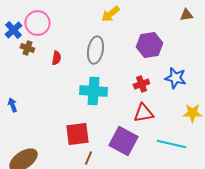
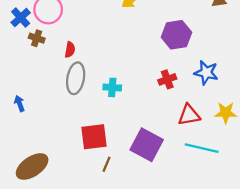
gray ellipse: (95, 50) -> (76, 78), moved
cyan cross: (93, 91) -> (112, 87), size x0.6
red triangle: (143, 113) -> (189, 115), moved

